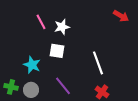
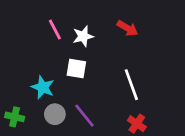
red arrow: (121, 16) -> (127, 28), moved
gray circle: (31, 90) -> (55, 114), moved

